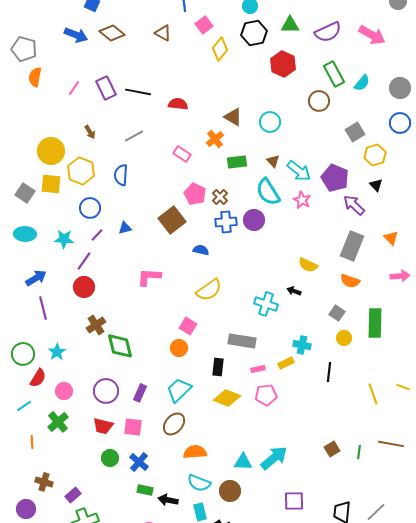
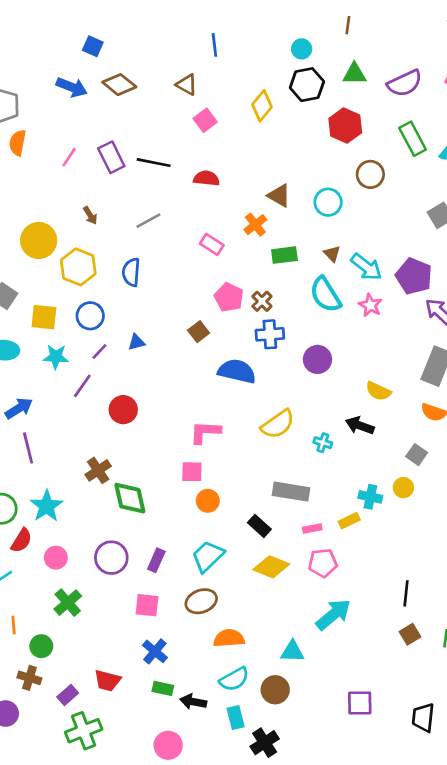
pink square: (204, 25) -> (205, 120), moved
brown circle: (319, 101) -> (370, 174), moved
yellow square: (51, 184) -> (44, 317), moved
brown square: (172, 220) -> (199, 332), size x0.6
purple circle: (254, 220) -> (317, 359), moved
blue semicircle: (201, 250) -> (237, 371), size x1.8
pink L-shape: (149, 277) -> (205, 432), moved
red circle: (84, 287) -> (123, 410), moved
yellow semicircle: (209, 290) -> (278, 424), moved
black arrow: (294, 291) -> (360, 425), size x1.5
cyan cross: (266, 304) -> (323, 443), size x0.6
pink square: (188, 326) -> (192, 472), moved, turned -30
yellow circle: (344, 338) -> (403, 488), moved
cyan star: (57, 352) -> (47, 506), size x1.4
black rectangle: (218, 367) -> (259, 526), turned -54
black line: (329, 372) -> (406, 593), moved
green cross: (58, 422) -> (68, 603), moved
brown ellipse: (174, 424) -> (201, 601), turned 30
red trapezoid: (103, 426) -> (107, 681), moved
green circle: (110, 458) -> (41, 646), moved
cyan arrow: (274, 458) -> (333, 614), moved
cyan semicircle: (199, 483) -> (234, 679), turned -50

